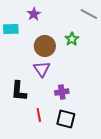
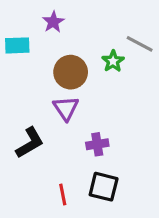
gray line: (89, 14) -> (140, 44), moved
black L-shape: (19, 91) -> (30, 143), turned -125
red line: (39, 115) -> (63, 195), moved

